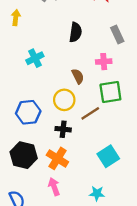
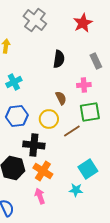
cyan cross: (35, 58) -> (14, 82), moved
blue hexagon: (28, 112) -> (17, 116), moved
black cross: (63, 129) -> (34, 145), moved, size x1.5
cyan star: (97, 193) -> (76, 190), moved

